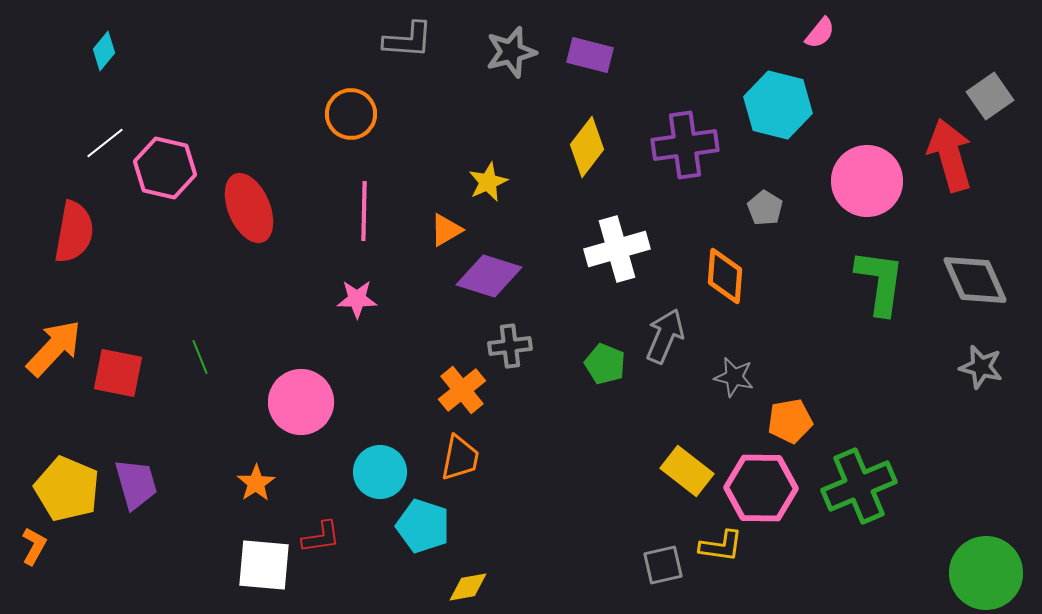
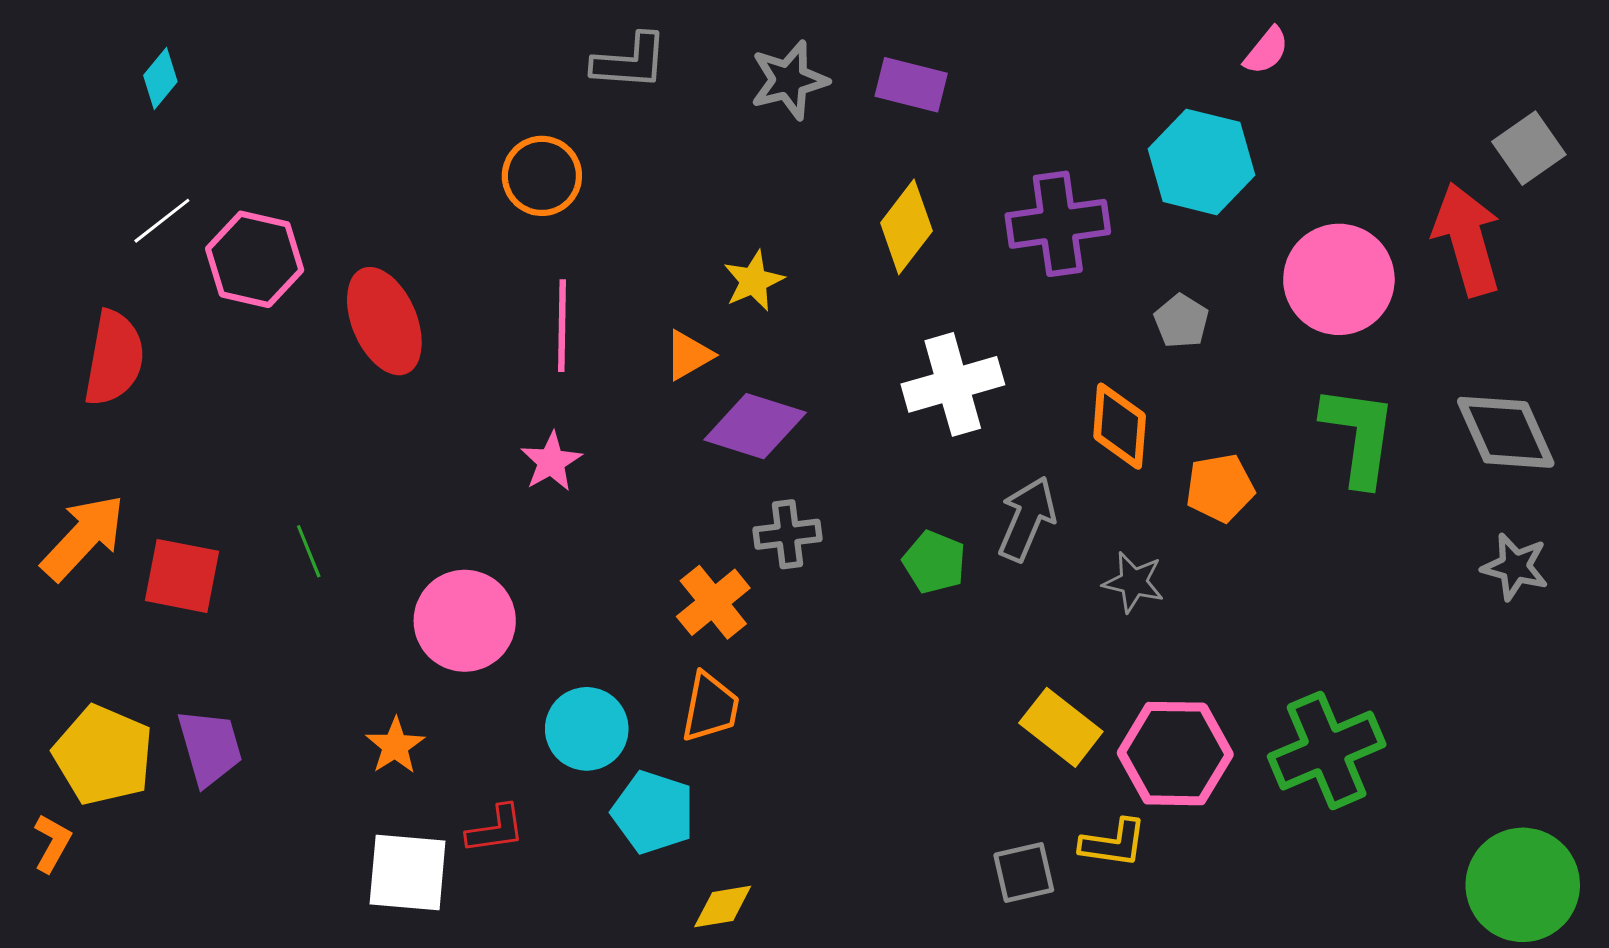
pink star: (357, 299) -> (551, 462), turned -30
orange pentagon: (790, 421) -> (1220, 488), moved

